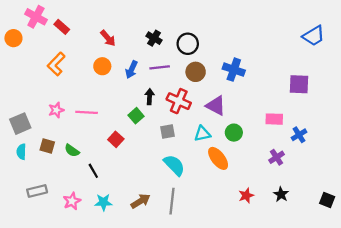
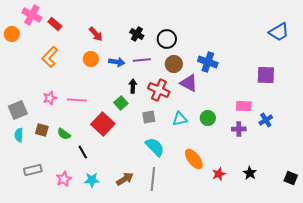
blue arrow: (132, 70) -> (117, 62), turned -105
purple triangle: (216, 106) -> (189, 83), moved
red square: (116, 139) -> (103, 124), size x1.6
purple cross: (277, 157) -> (239, 129), moved, turned 32
orange ellipse: (218, 158) -> (194, 159), moved

